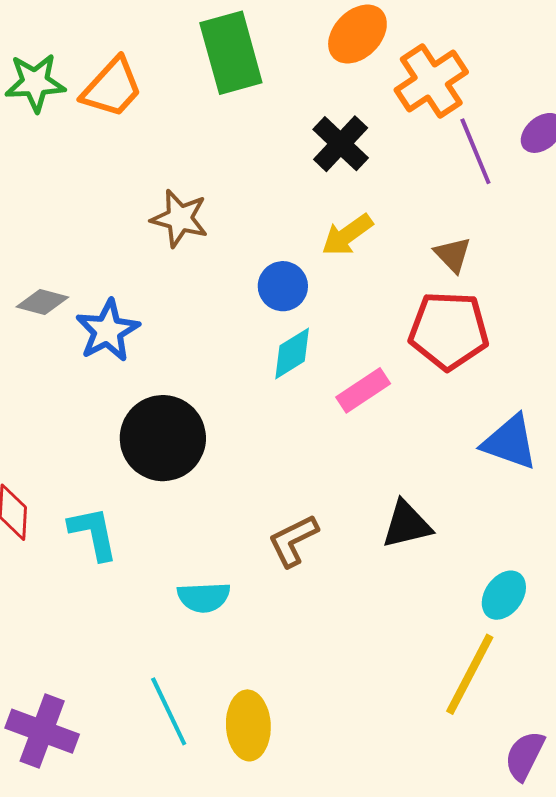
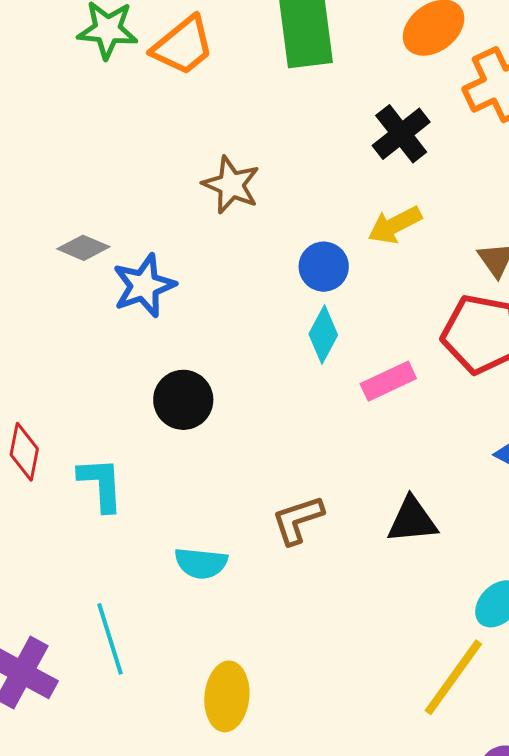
cyan diamond: (292, 353) -> (323, 334), turned -38
black circle: (163, 438) -> (183, 400), size x0.7
cyan line: (169, 711) -> (110, 639), moved

